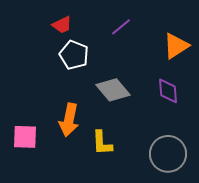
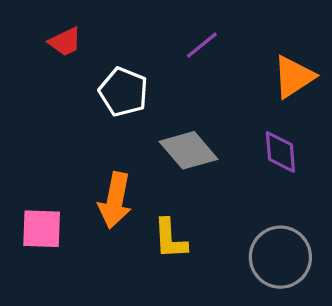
red trapezoid: (62, 25) -> (65, 42), moved

